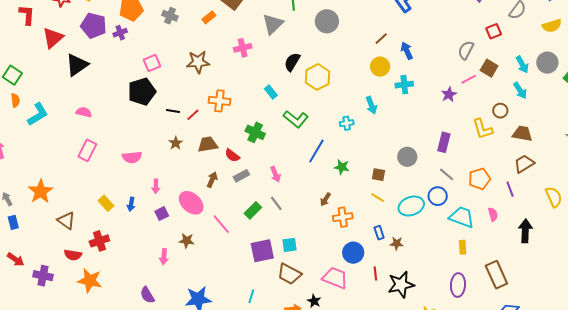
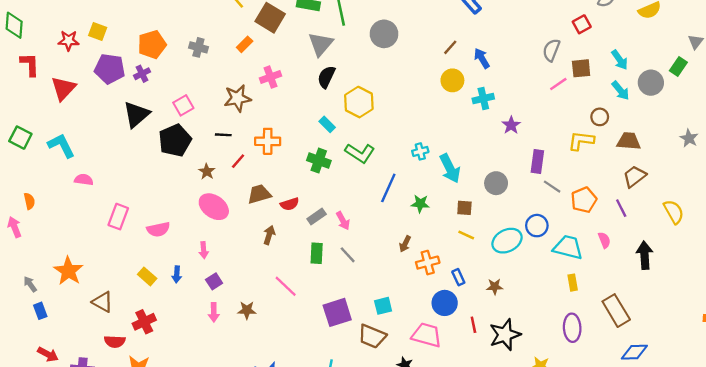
pink cross: (243, 48) -> (270, 77), moved
black semicircle: (292, 62) -> (326, 77), moved
gray circle: (547, 63) -> (651, 83), moved
black triangle: (77, 65) -> (136, 114), moved
brown square: (489, 68) -> (581, 68), turned -30
yellow hexagon: (318, 77) -> (359, 102), moved
purple star: (449, 94) -> (511, 125), moved
orange semicircle: (15, 100) -> (29, 201), moved
cyan arrow: (371, 105) -> (450, 168), moved, size x1.4
black line: (173, 111) -> (223, 135), moved
pink semicircle: (84, 112) -> (84, 180), moved
cyan L-shape: (38, 114) -> (61, 146), moved, turned -80
yellow L-shape: (483, 129) -> (581, 141), turned 120
green cross: (255, 132) -> (319, 161), moved
brown star: (176, 143) -> (207, 172), moved
red semicircle: (232, 155) -> (290, 204), turned -49
pink semicircle: (132, 157) -> (158, 229), moved
gray line: (447, 174) -> (552, 187), moved
gray rectangle: (241, 176) -> (317, 216), moved
pink ellipse: (191, 203) -> (214, 207), moved
green rectangle: (253, 210) -> (317, 253), moved, turned -36
blue rectangle: (379, 233) -> (458, 277), moved
cyan square: (289, 245) -> (383, 306), moved
pink arrow: (164, 257) -> (214, 312), moved

